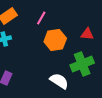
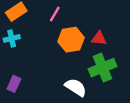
red triangle: (87, 34) -> (99, 38), moved

